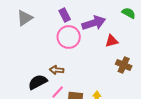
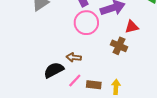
brown cross: (124, 65) -> (119, 46), moved

